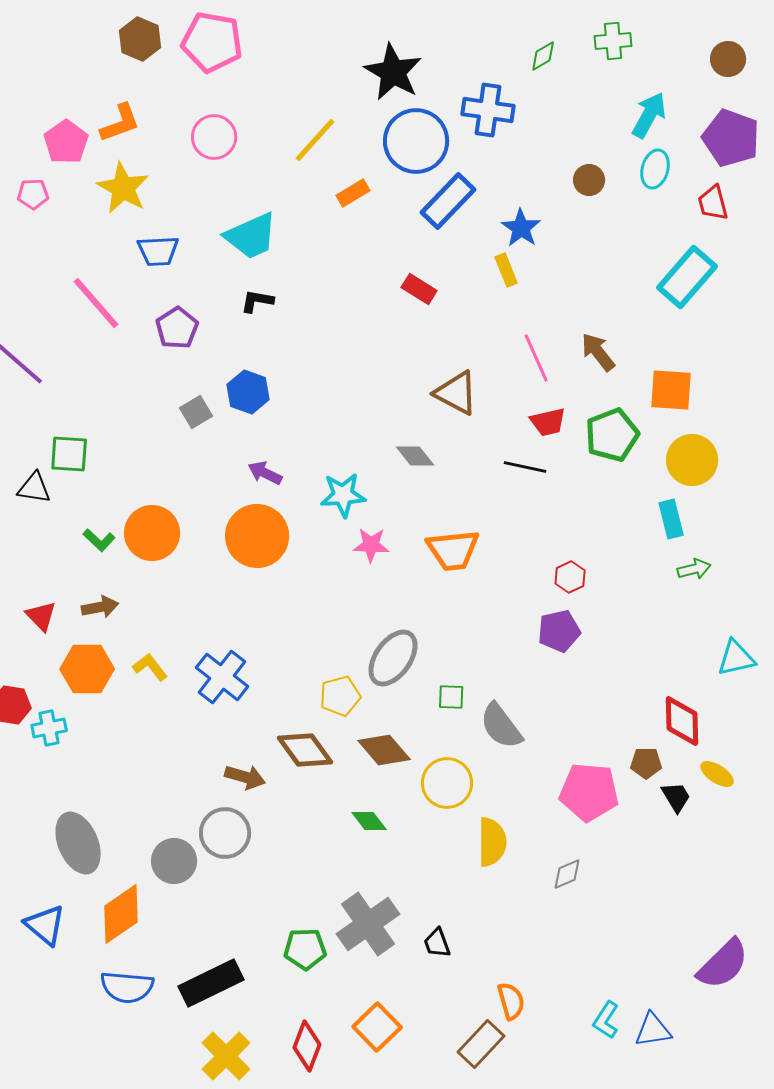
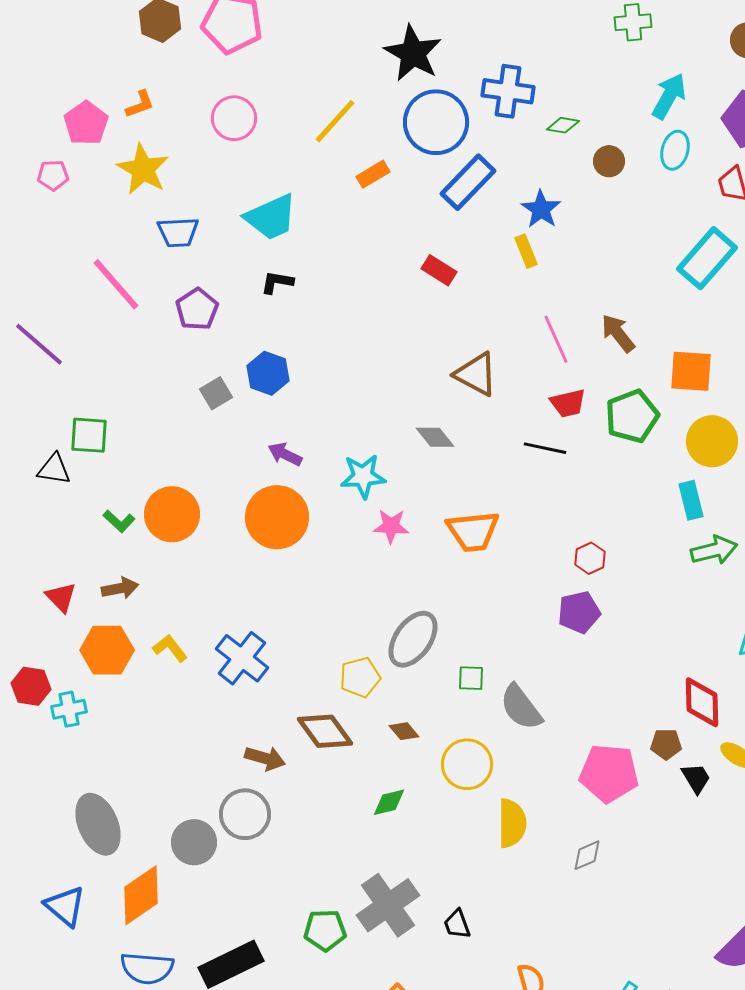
green diamond: (543, 56) -> (563, 125), moved, turned 40
orange L-shape: (120, 123) -> (140, 104), size x0.7
green arrow: (694, 569) -> (714, 550), size x1.4
brown diamond: (384, 750) -> (404, 731), size x0.6
green diamond: (369, 821) -> (389, 802), turned -66

